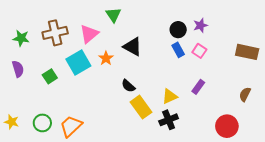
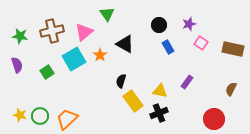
black circle: (178, 30) -> (159, 25), moved
pink square: (199, 51) -> (201, 43), moved
black semicircle: (128, 86) -> (121, 81), turned 64
yellow triangle: (170, 96) -> (160, 91), turned 35
yellow star: (12, 122) -> (20, 115), moved

